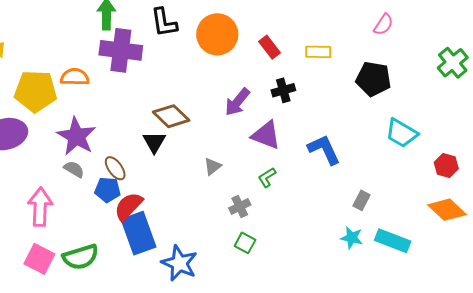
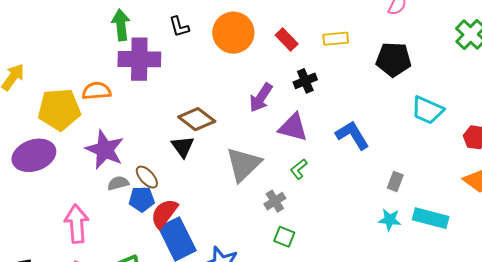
black L-shape: (164, 22) -> (179, 27), size x0.7
gray triangle: (213, 166) -> (243, 164), size x2.0
gray semicircle: (74, 169) -> (118, 183), moved, turned -40

